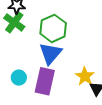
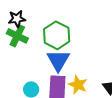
yellow star: (85, 76) -> (78, 85), moved

